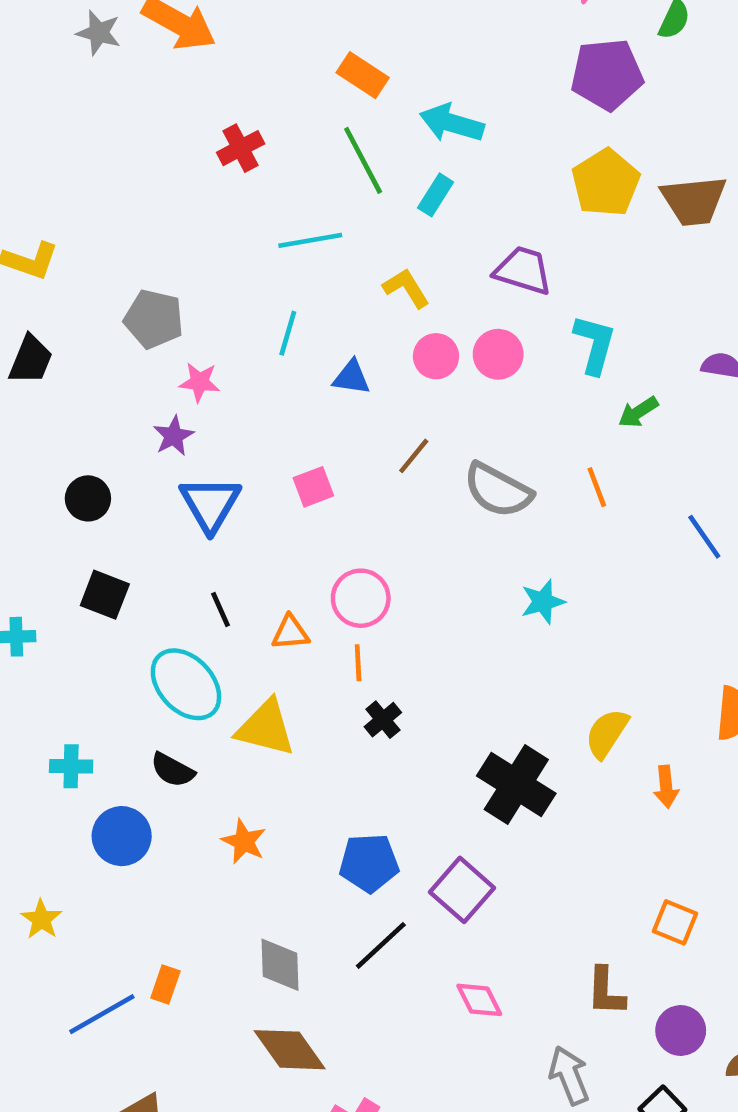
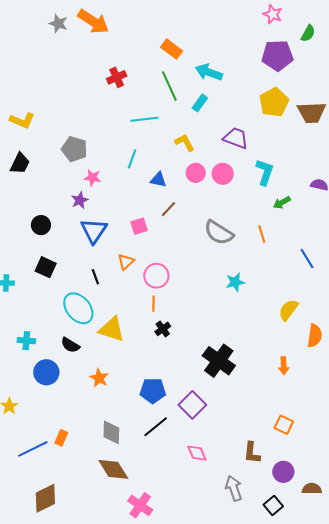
brown line: (414, 456) -> (169, 209), moved
orange triangle: (290, 633) -> (126, 262), moved, turned -42
yellow semicircle: (607, 733) -> (288, 310), moved

